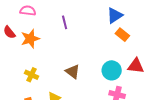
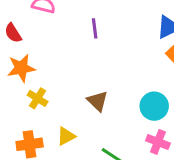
orange star: (30, 39) -> (21, 68), moved

